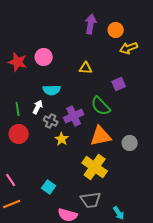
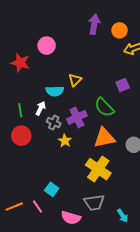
pink circle: (44, 57) -> (47, 46), moved
yellow triangle: (86, 68) -> (75, 80), moved, turned -48
pink line: (11, 180) -> (37, 207), moved

